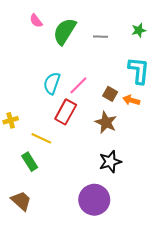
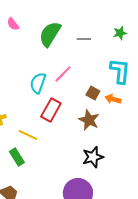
pink semicircle: (36, 21) -> (13, 24), moved
pink line: (78, 85) -> (63, 74), moved

